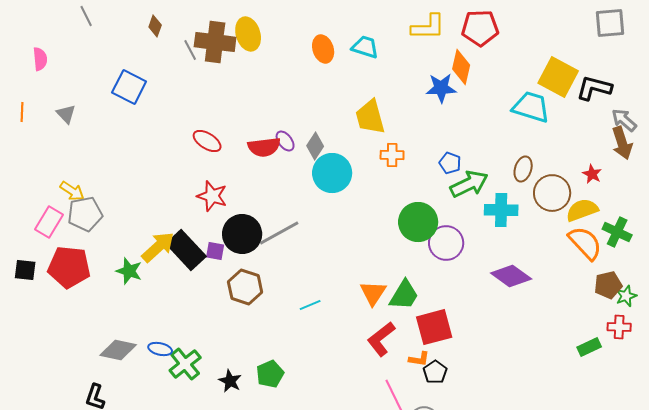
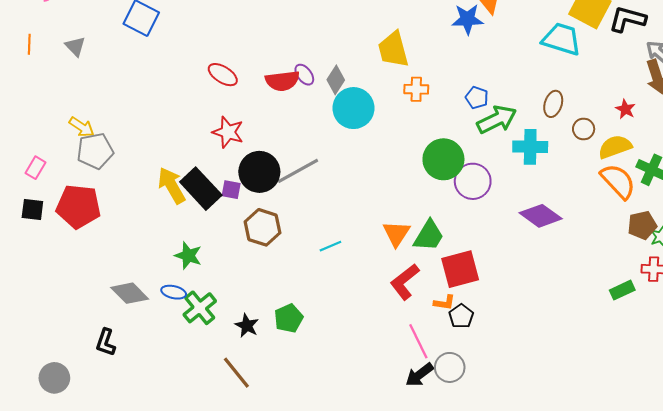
brown circle: (552, 193) -> (584, 129), size x0.6
pink rectangle: (49, 222) -> (36, 168), moved, size x0.7
yellow arrow: (158, 247) -> (172, 185), turned -78
green star: (129, 271) -> (188, 256), moved
gray diamond: (118, 350) -> (130, 293), turned 33

